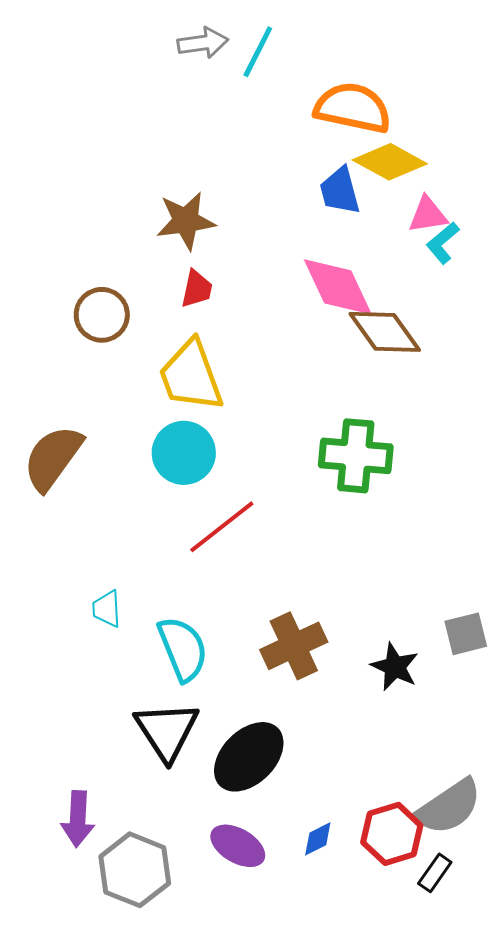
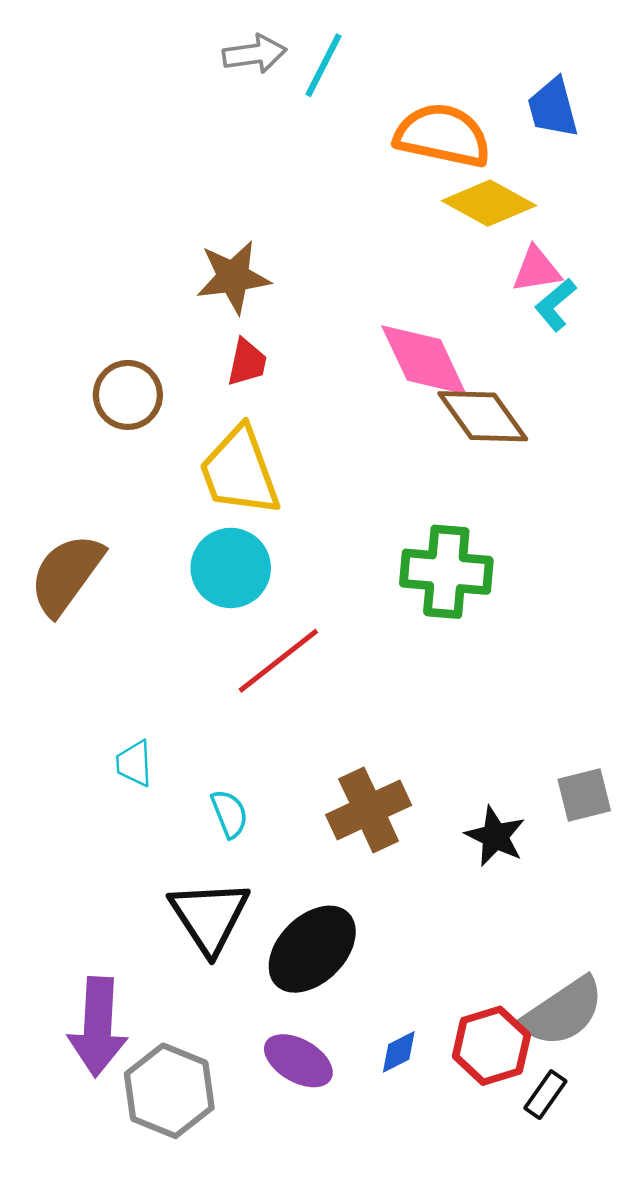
blue trapezoid: (340, 191) -> (553, 108), moved
cyan semicircle: (183, 649) -> (229, 814), size x0.6
purple arrow: (78, 819) -> (98, 1027), size x1.4

